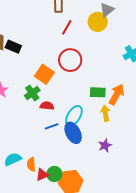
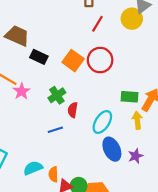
black rectangle: (13, 47) -> (39, 57), moved
orange square: (44, 74) -> (73, 61), moved
red semicircle: (47, 106) -> (73, 110), turned -88
blue line: (52, 126) -> (55, 130), moved
blue ellipse: (73, 133) -> (112, 149), moved

